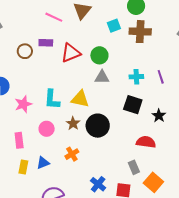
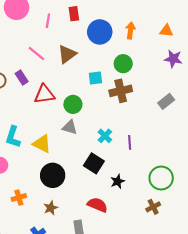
brown cross: (140, 32) -> (121, 91), turned -30
purple rectangle: (46, 43) -> (22, 77), turned 40
cyan cross: (136, 77) -> (105, 136), turned 32
brown star: (73, 123) -> (51, 208), moved

